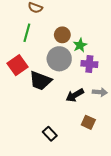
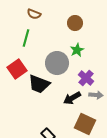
brown circle: (62, 35) -> (75, 23), moved
purple cross: (89, 64) -> (86, 78), moved, turned 35
brown square: (88, 122) -> (85, 124), size x1.5

